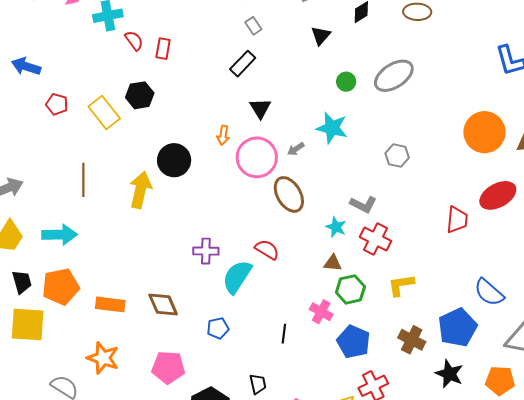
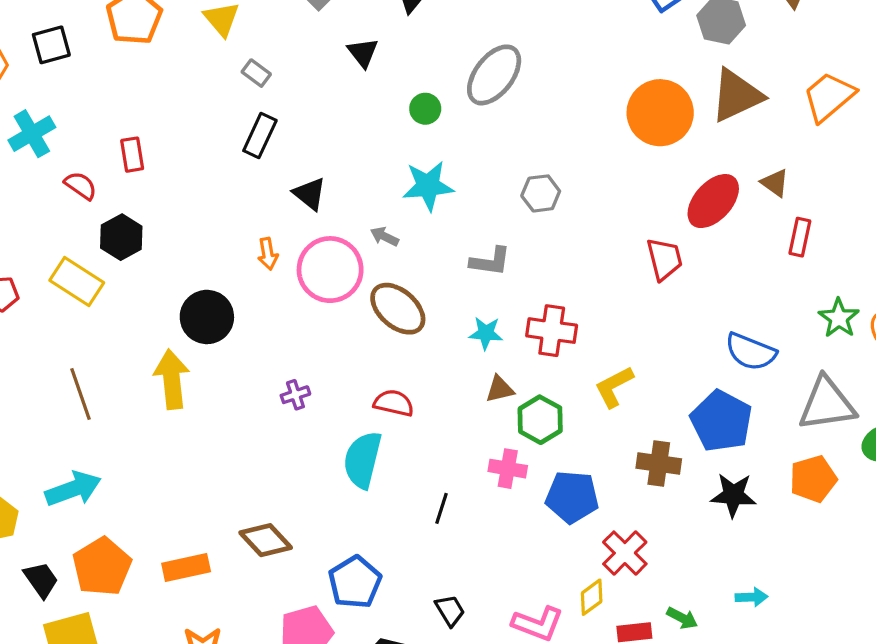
red semicircle: (134, 41) -> (81, 186), moved
gray arrow: (296, 149) -> (385, 236), turned 78
gray L-shape: (363, 204) -> (490, 261), moved
purple cross: (206, 251) -> (295, 395), moved, size x0.7
blue pentagon: (218, 328) -> (355, 582), moved, size x1.5
black line: (284, 334) -> (441, 508), moved, turned 30

